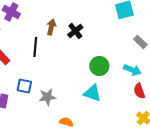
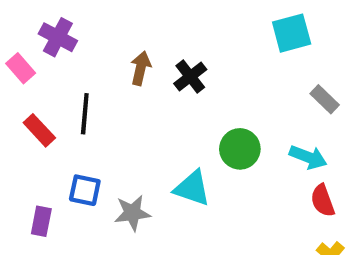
black line: (35, 47) -> (85, 114), moved
cyan triangle: (92, 93) -> (192, 188), moved

